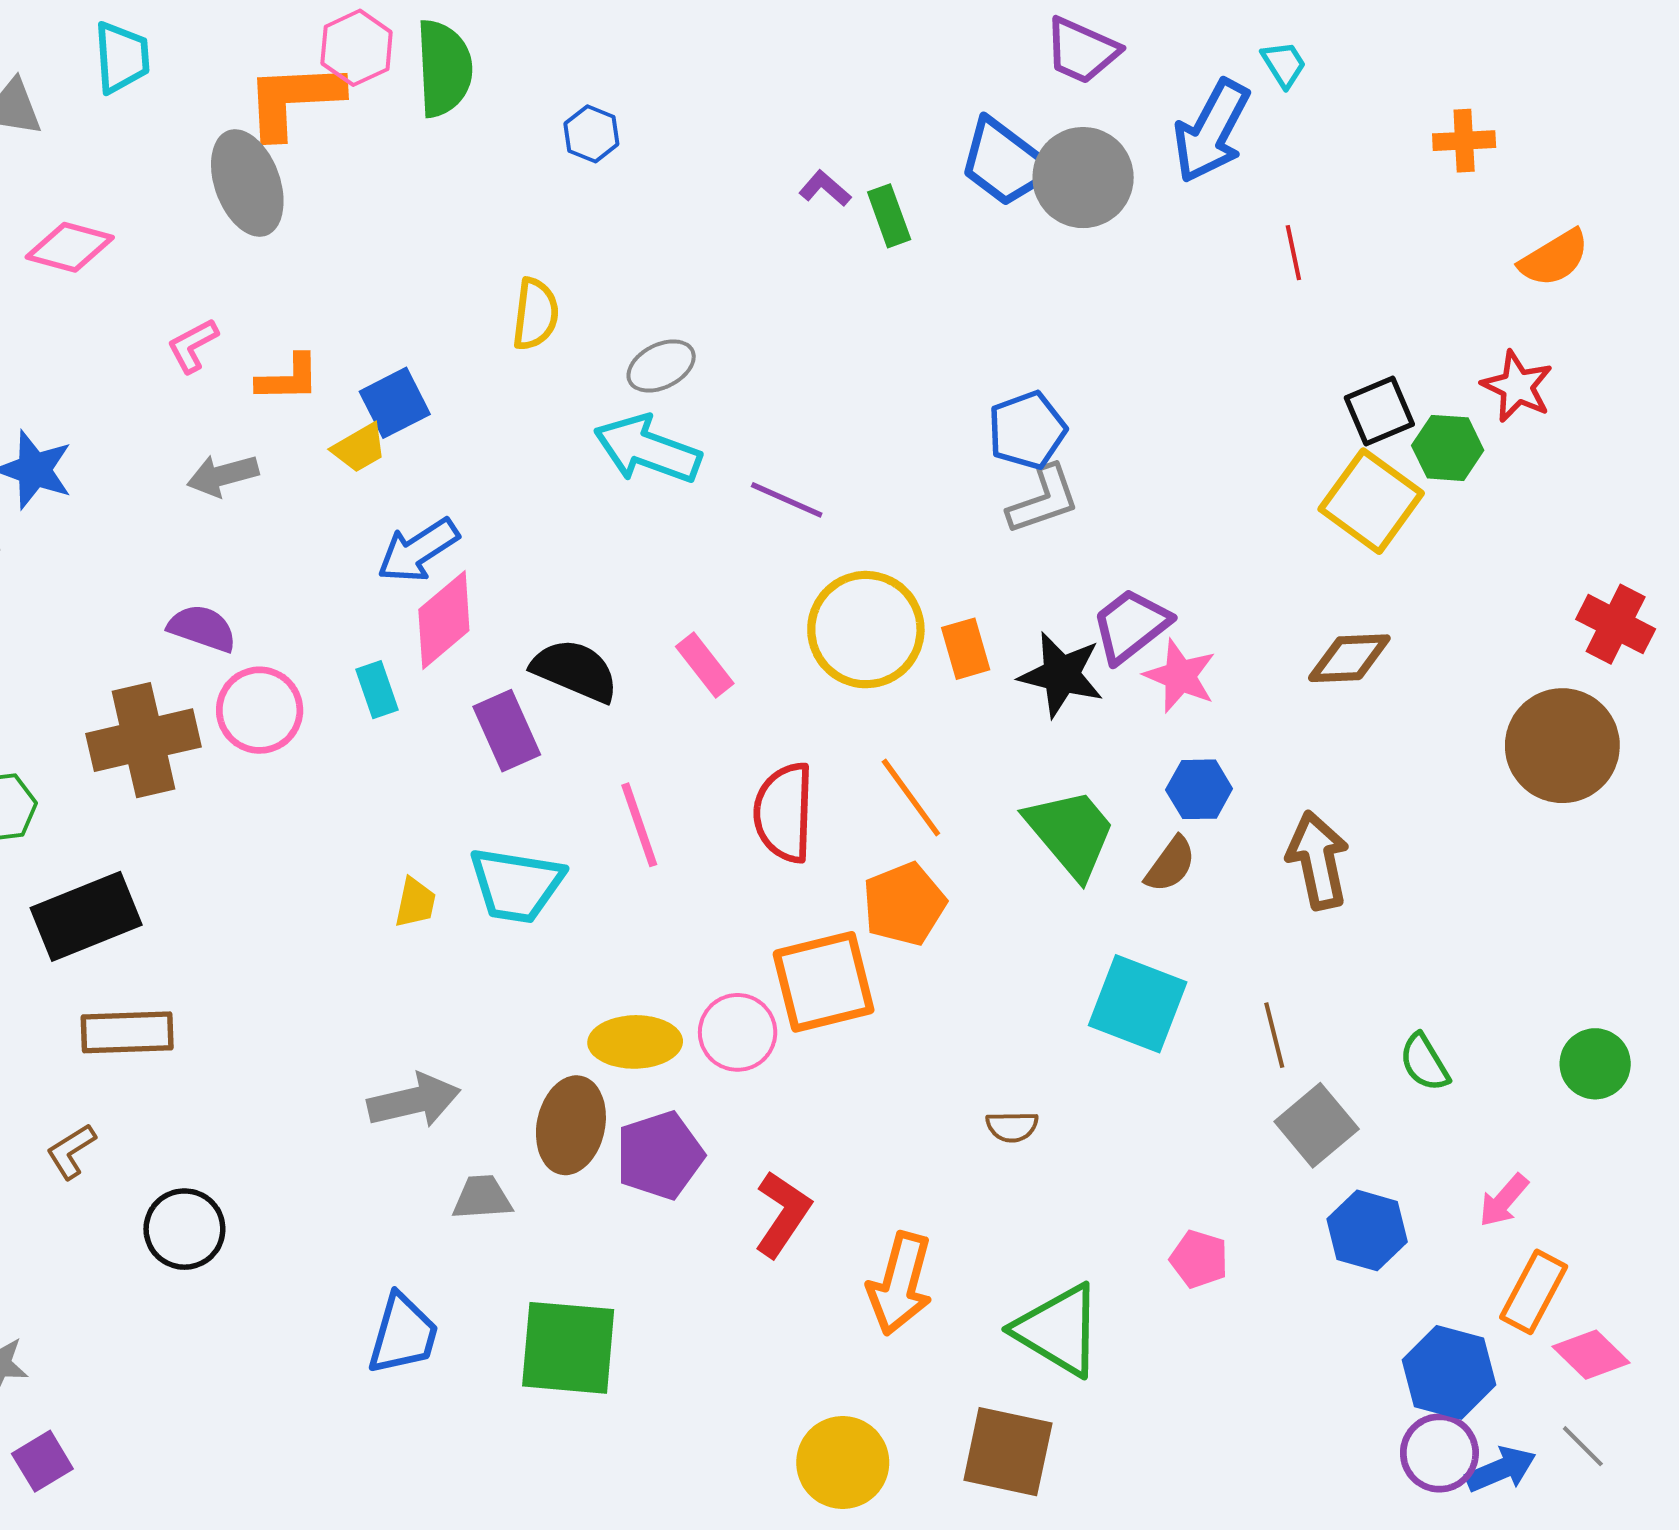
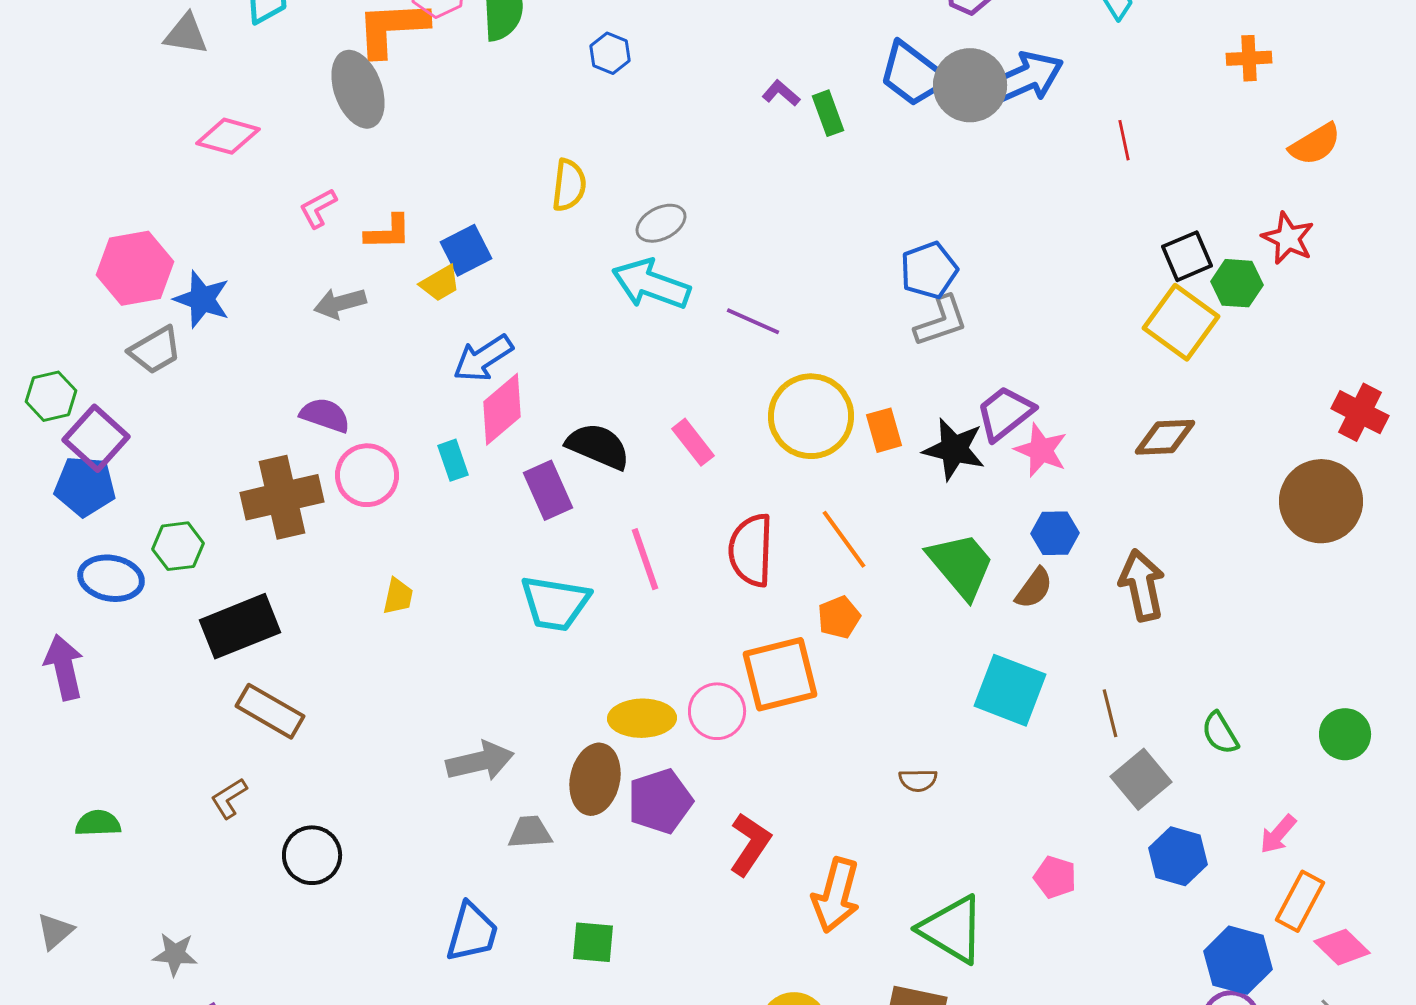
blue arrow: (1211, 131) -> (1025, 78), moved, turned -142
yellow trapezoid: (415, 903) -> (398, 596), moved
orange pentagon: (904, 904) -> (839, 617), size x0.7
brown rectangle: (127, 1032) -> (270, 711), turned 32
green square: (568, 1348) -> (593, 942), size x0.6

